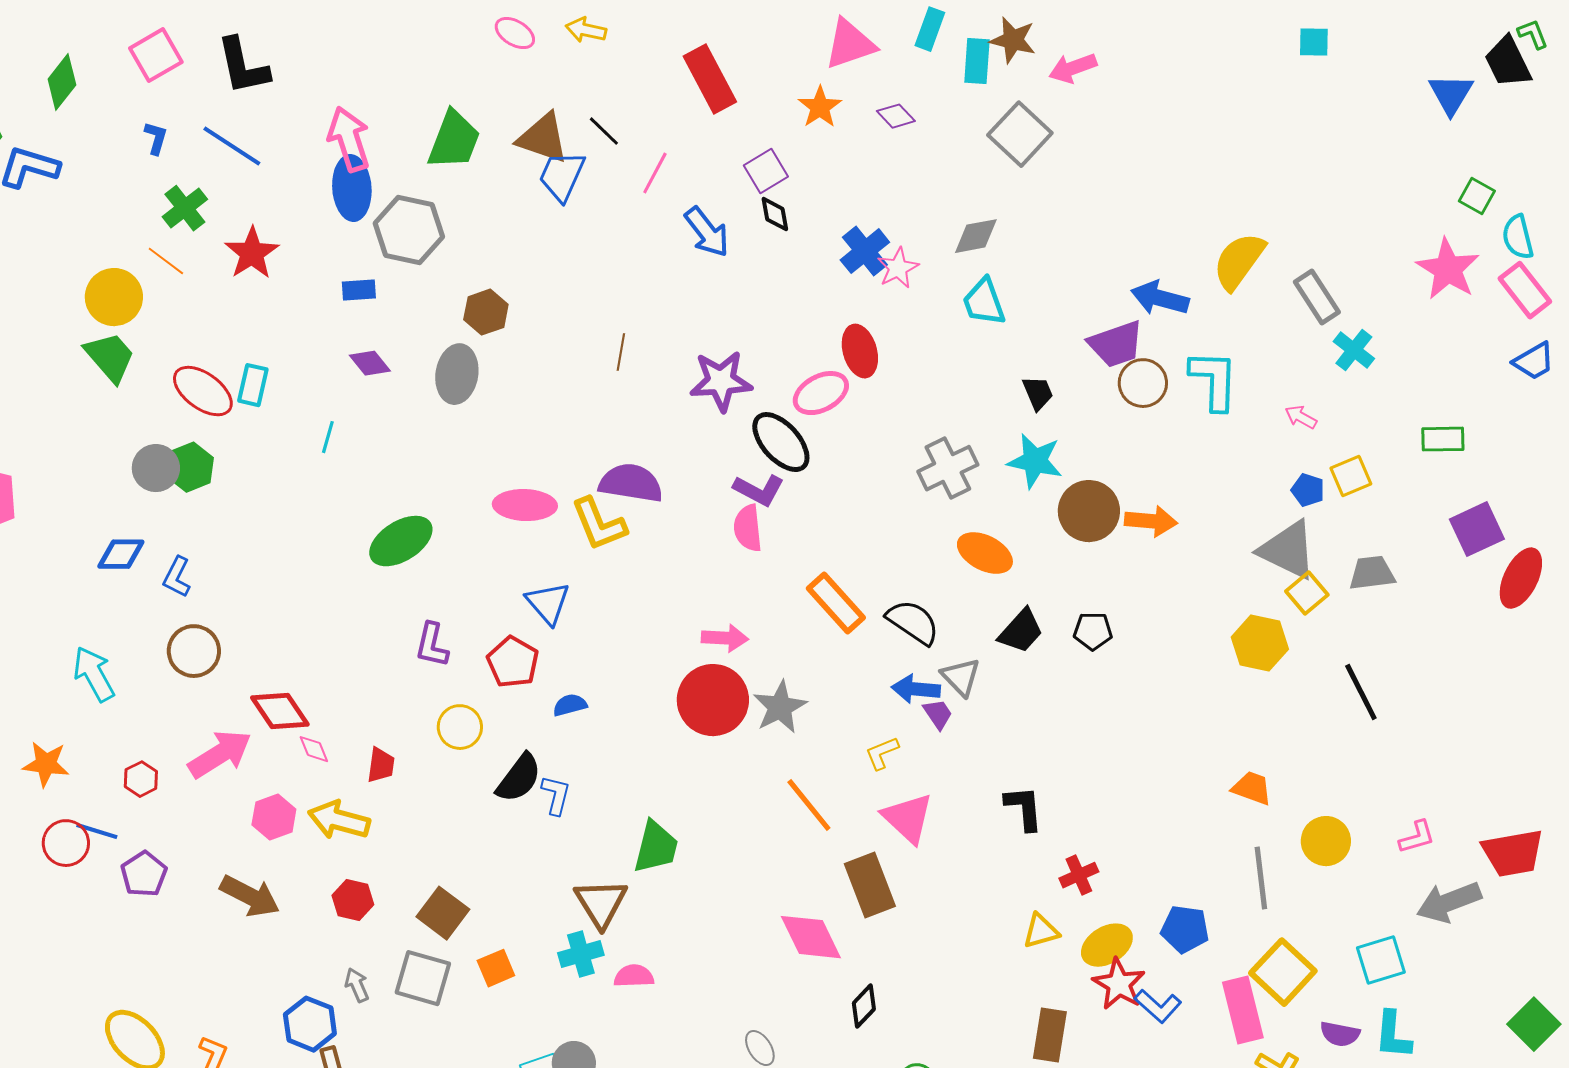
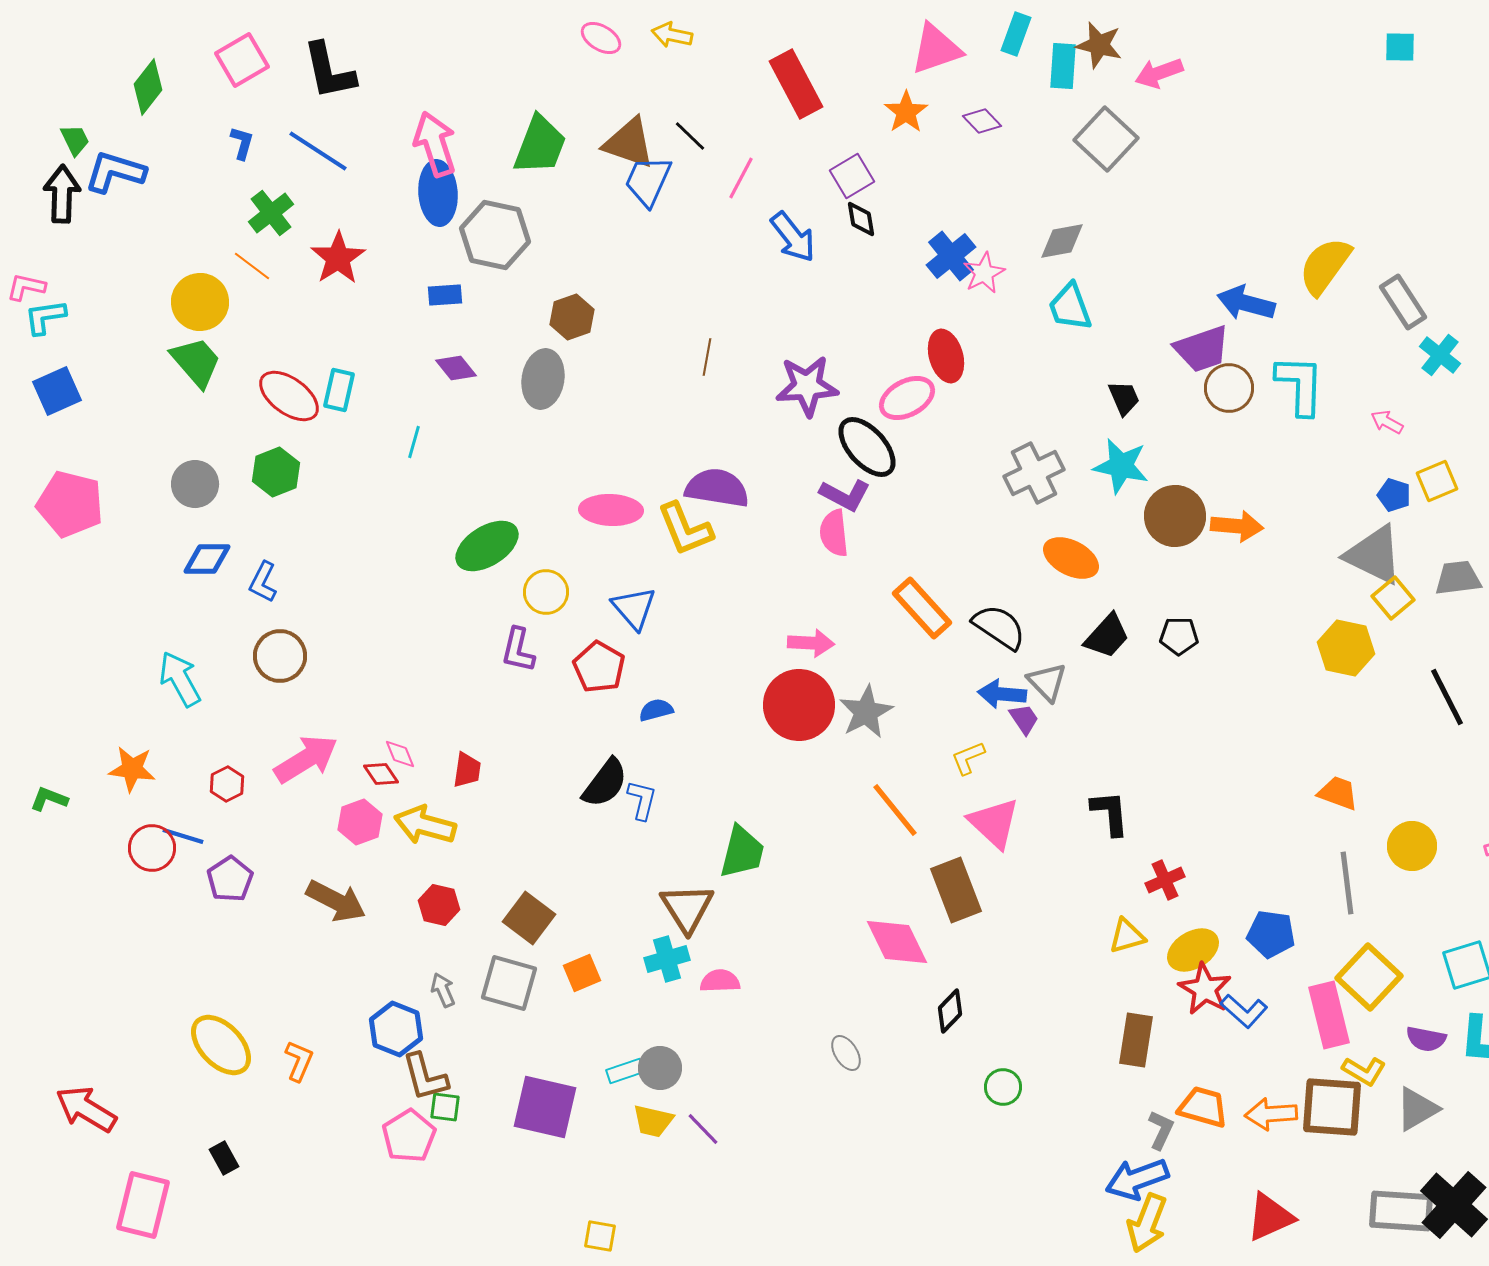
gray circle: (156, 468) -> (195, 484), moved
red diamond: (280, 711) -> (381, 774), moved, size x0.6
yellow circle: (460, 727) -> (546, 592), moved

